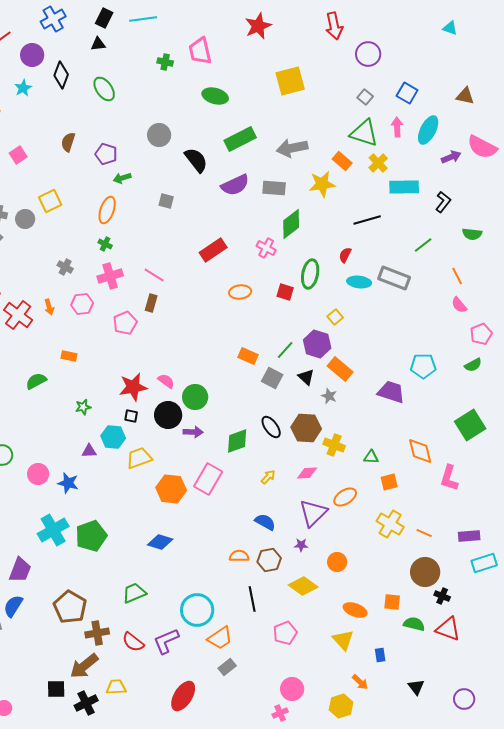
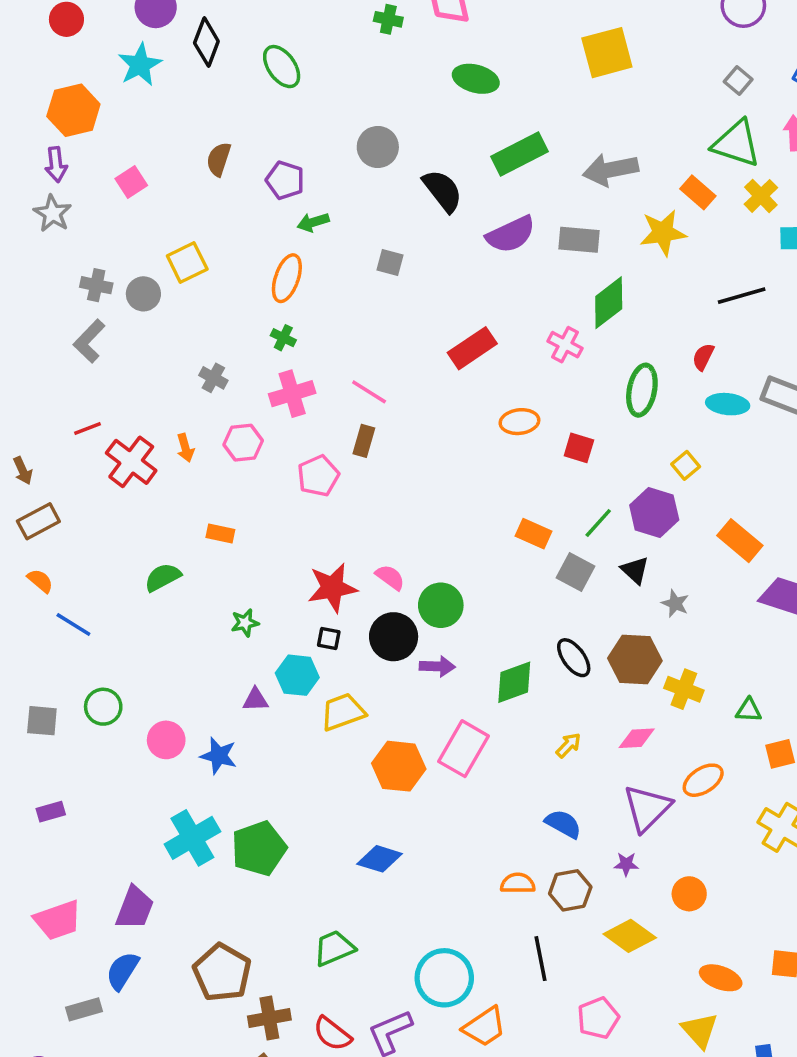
cyan star: (23, 88) -> (140, 65), size x1.4
red square: (285, 292) -> (579, 448), moved
orange rectangle: (340, 369) -> (740, 541), moved

